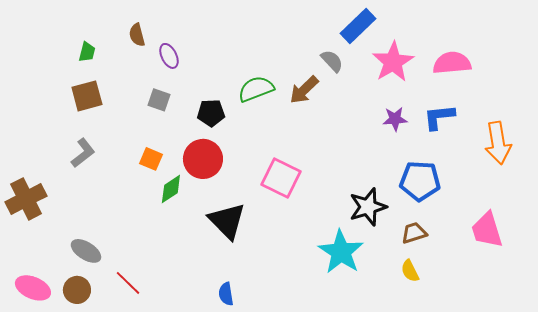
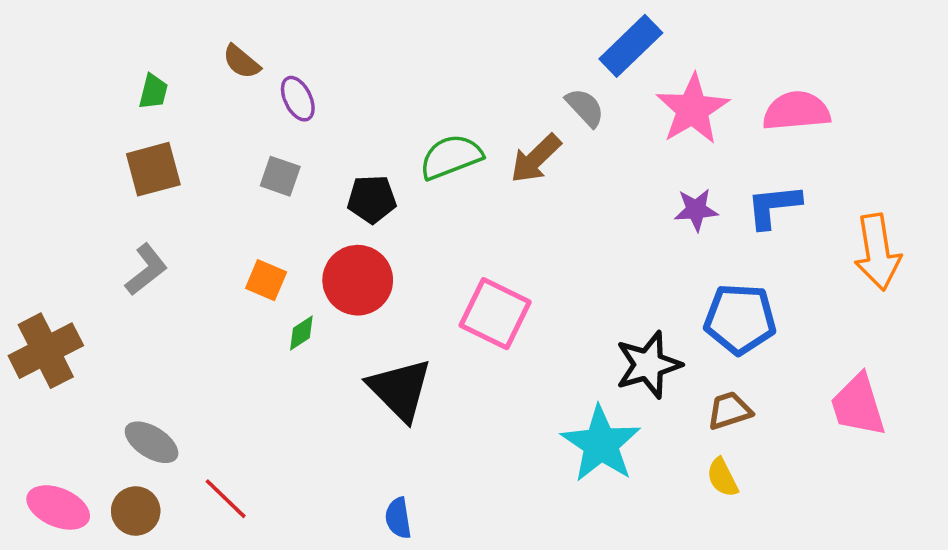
brown semicircle: (137, 35) -> (241, 62), turned -35
green diamond: (171, 189) -> (301, 333), size x0.7

